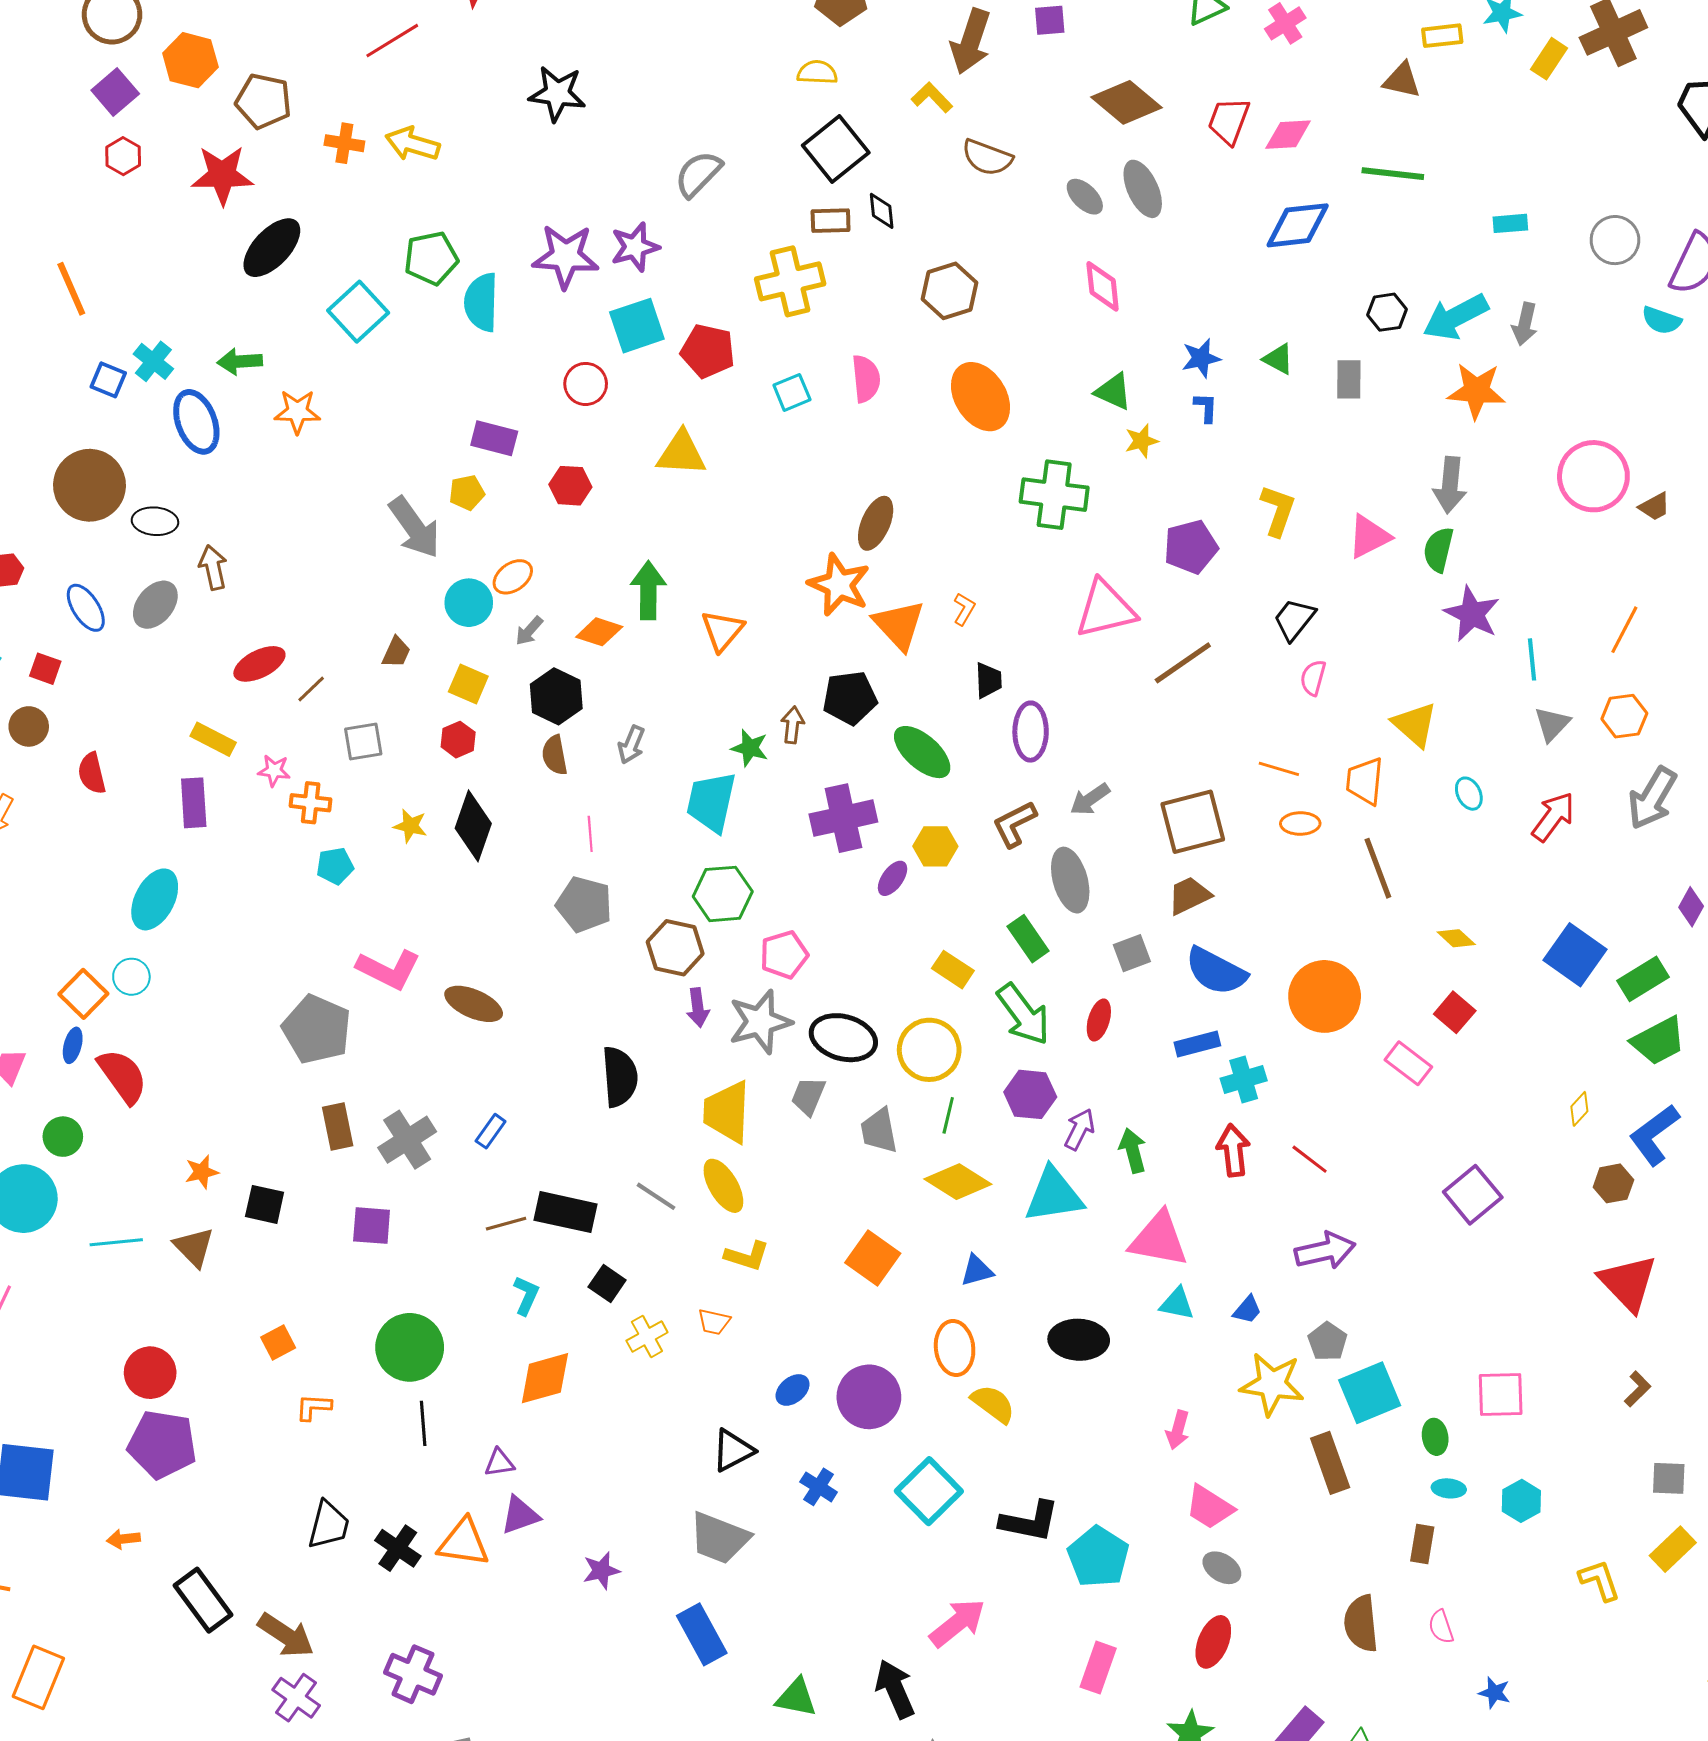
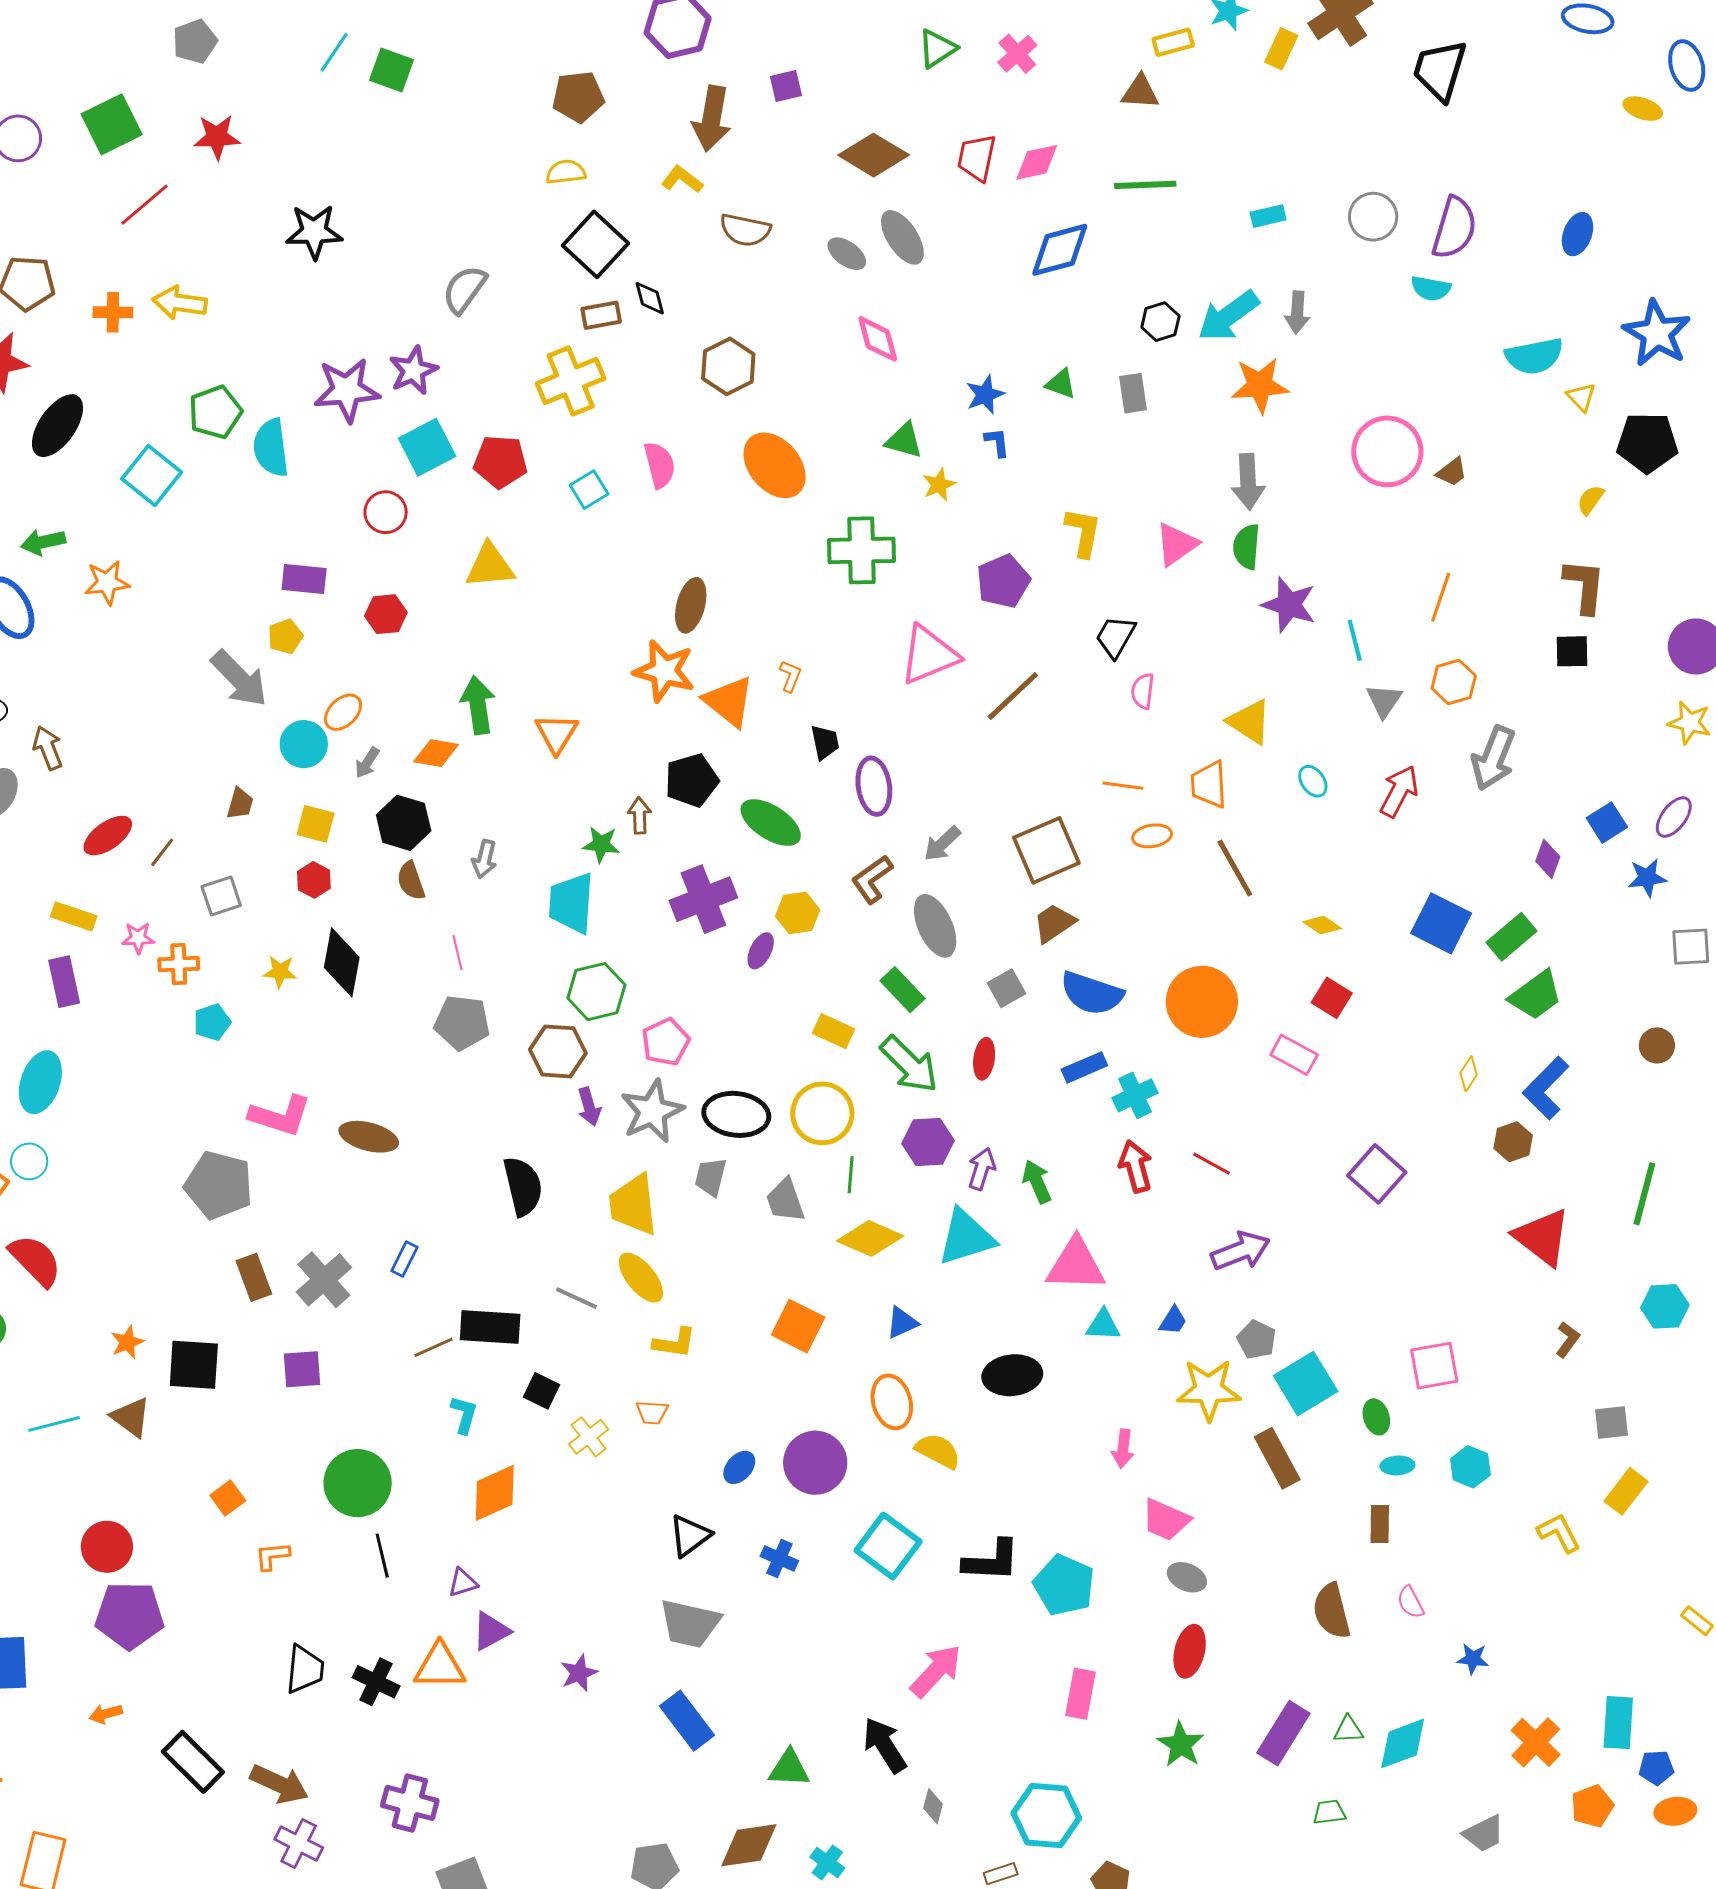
black square: (265, 1204) -> (194, 1365), size x1.4

